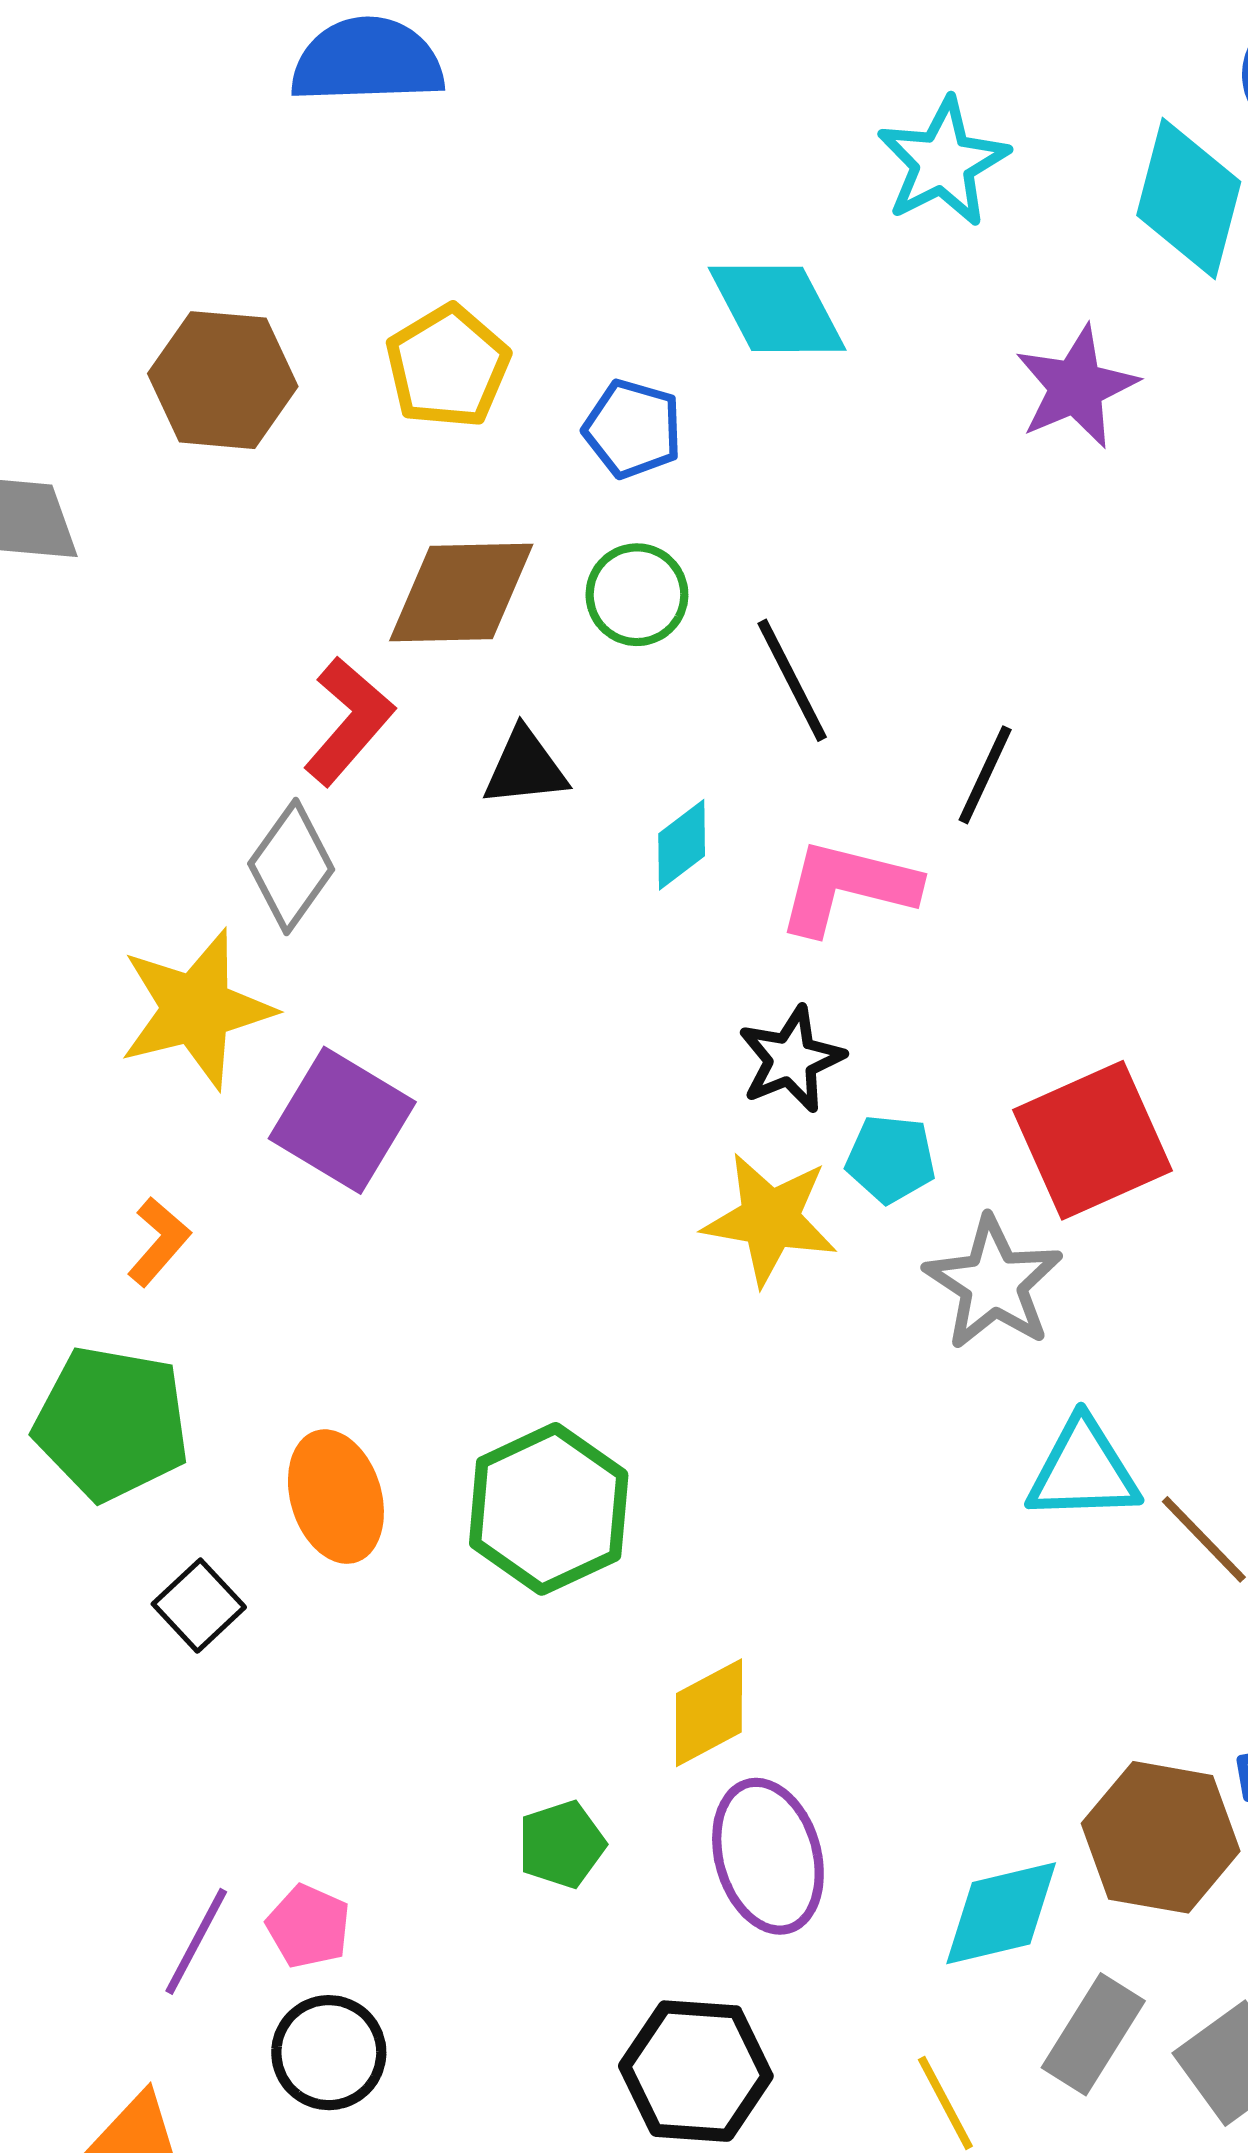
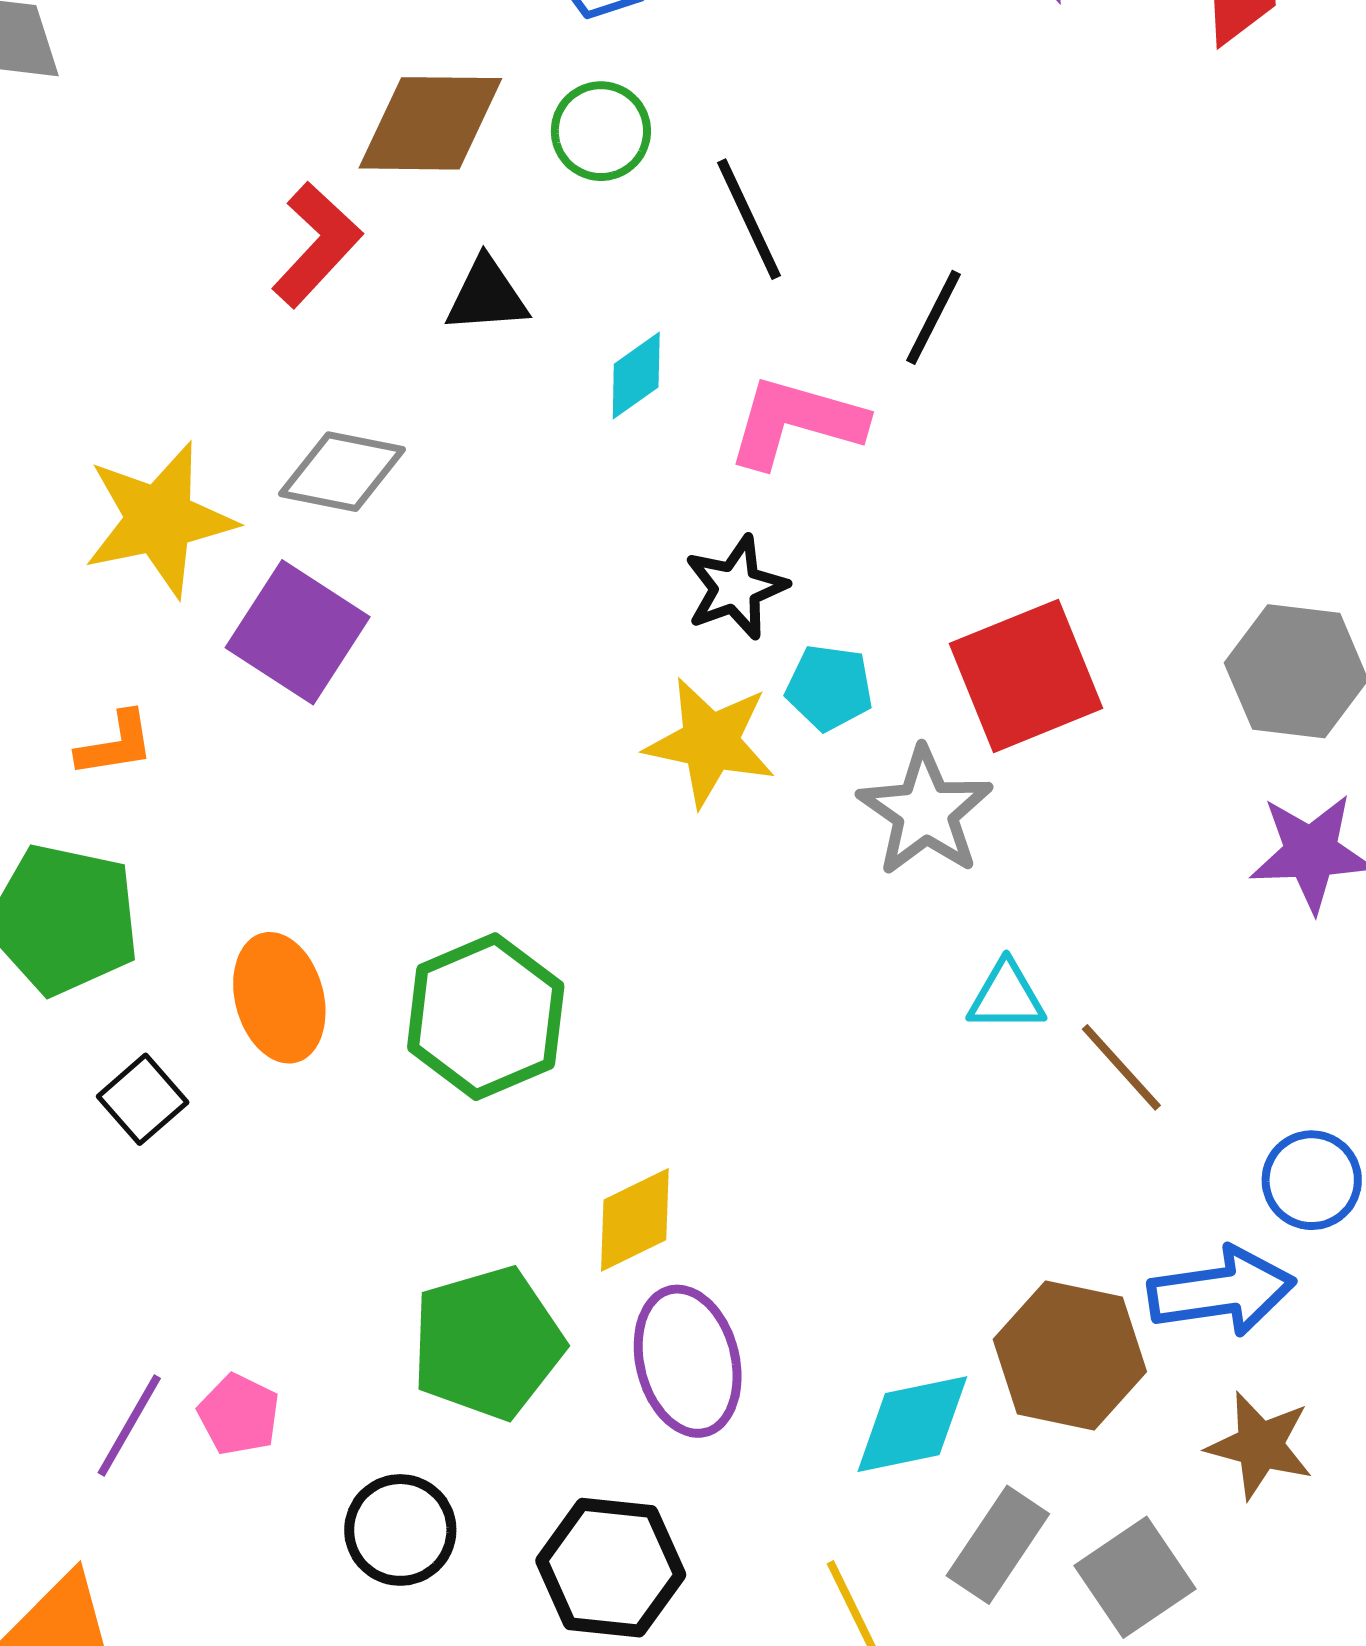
gray diamond: (291, 867) -> (342, 472), moved, turned 64
orange L-shape: (159, 1242) -> (115, 744), turned 38
cyan triangle: (1083, 1470) -> (1006, 996), size x0.7
green pentagon: (561, 1844) -> (487, 1343), size x1.8
black circle: (329, 2053) -> (400, 1530), moved

